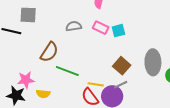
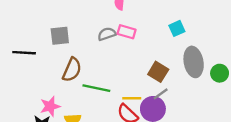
gray square: (28, 15) -> (60, 36), moved
gray semicircle: (74, 26) -> (107, 34), moved
cyan square: (118, 31) -> (177, 28), moved

